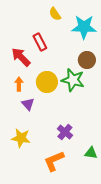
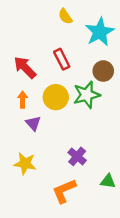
cyan star: (84, 27) -> (100, 32), turned -30
red rectangle: (40, 42) -> (62, 59), moved
green star: (73, 80) -> (87, 95), turned -30

